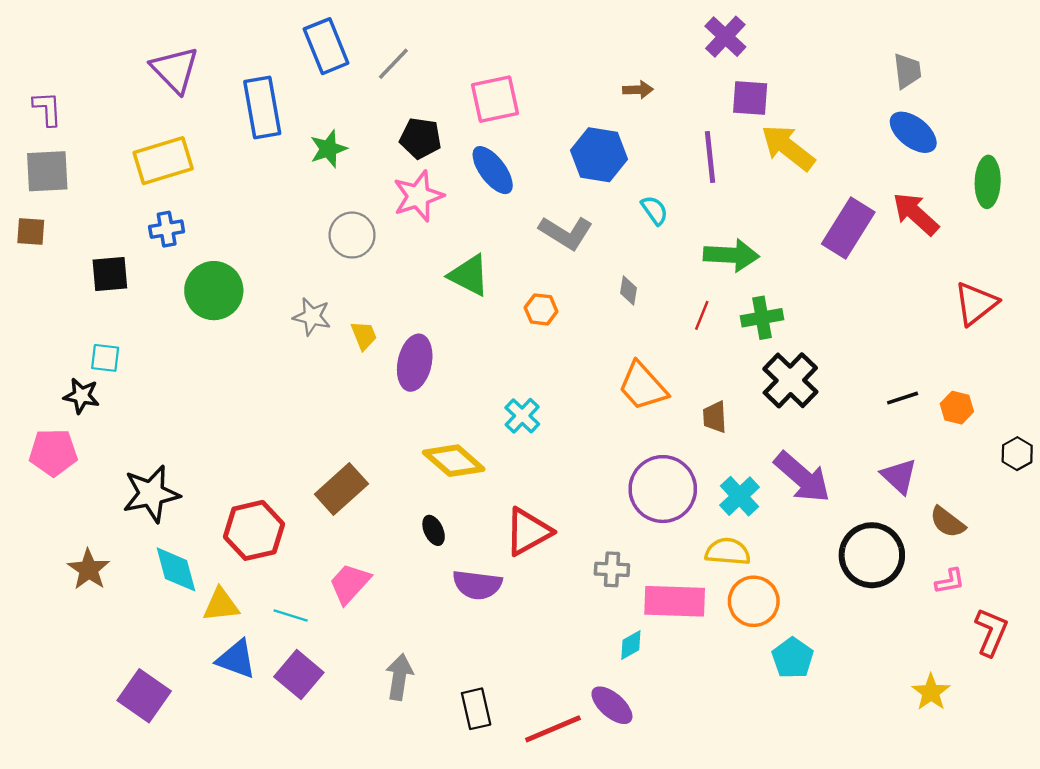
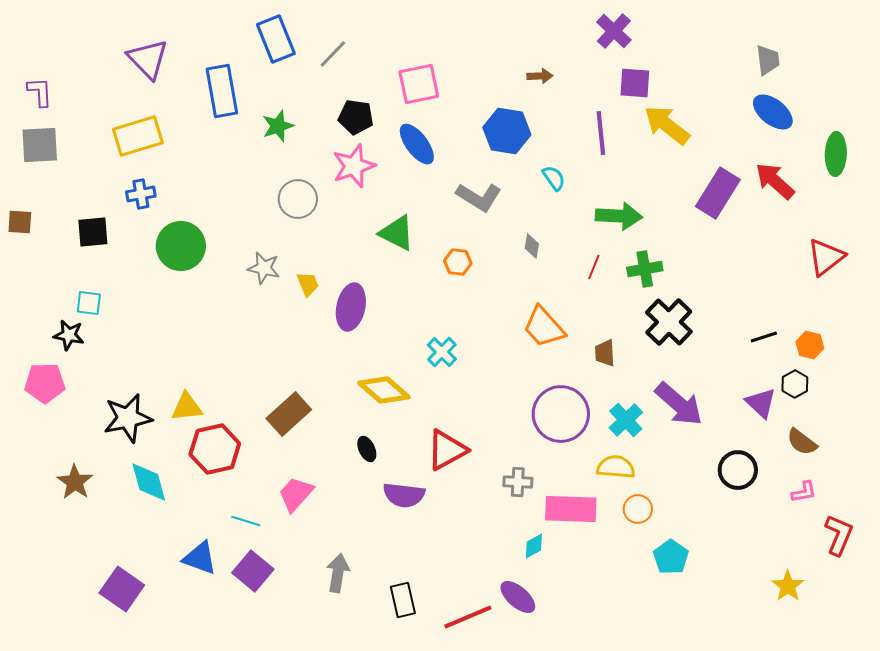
brown square: (31, 232) -> (20, 222), moved
black hexagon: (1017, 454) -> (795, 384), moved
black circle: (872, 555) -> (738, 470), size x0.7
orange circle: (754, 601) -> (638, 509), size x0.7
yellow triangle: (221, 605) -> (187, 407), moved

